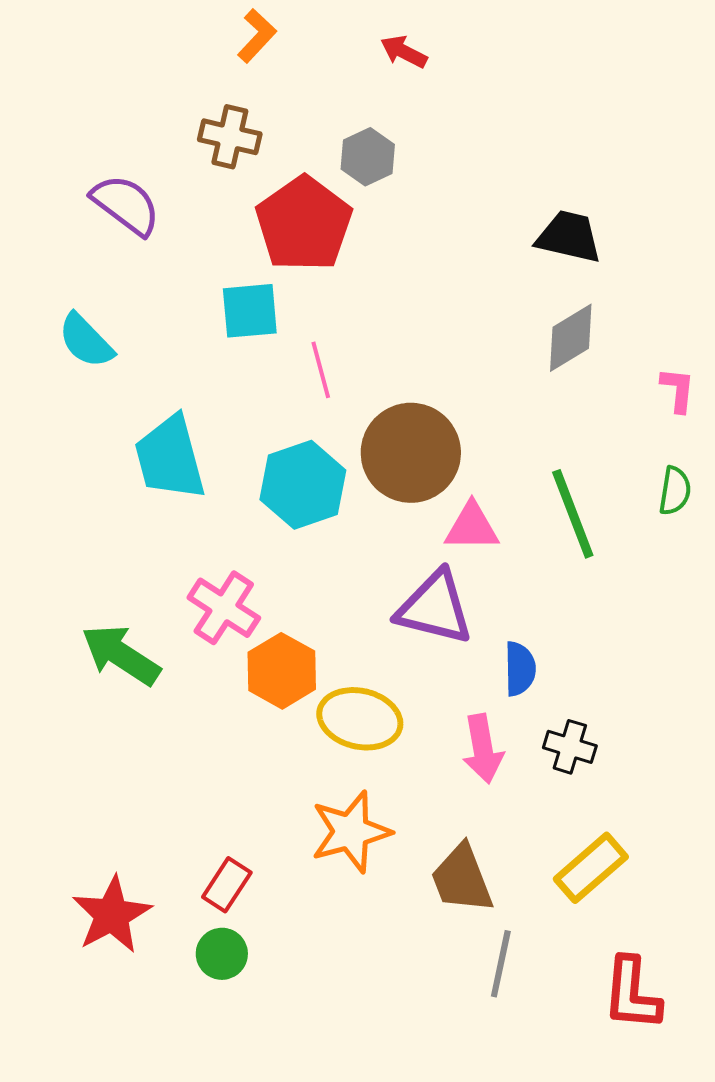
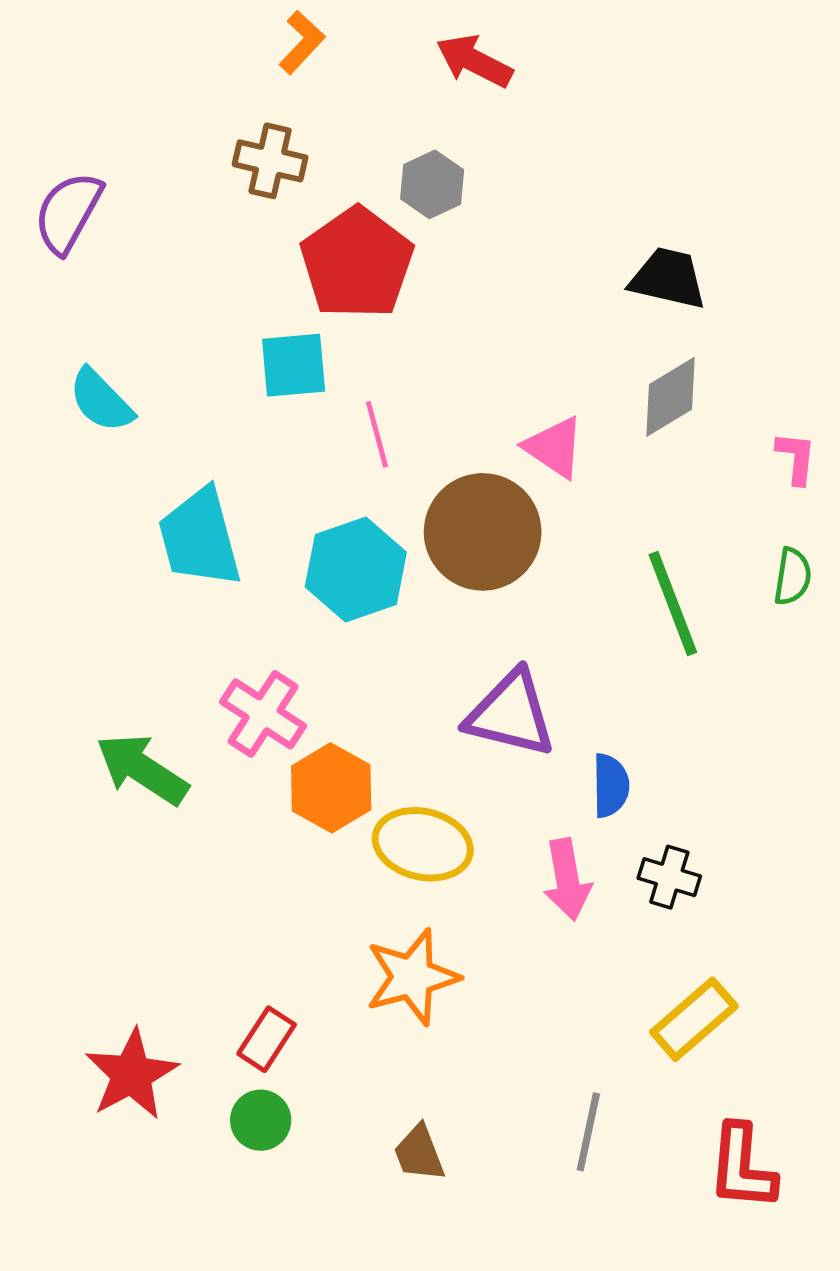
red arrow: (404, 52) -> (474, 61), size x1.4
purple semicircle: (126, 205) -> (68, 213), moved, turned -98
pink triangle: (472, 527) -> (554, 447), moved, turned 34
brown trapezoid: (462, 879) -> (419, 1153), moved, size x0.7

